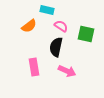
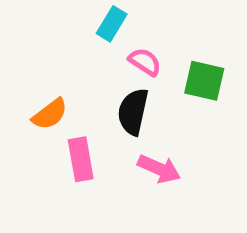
cyan rectangle: (47, 10) -> (112, 24), turned -72
orange semicircle: (29, 26) -> (50, 114), moved

